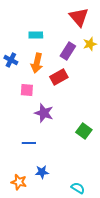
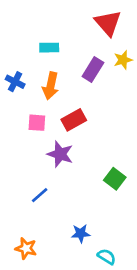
red rectangle: (59, 77) -> (74, 120), moved
blue line: (29, 143) -> (40, 195), turned -40
blue star: (42, 172) -> (81, 233), moved

